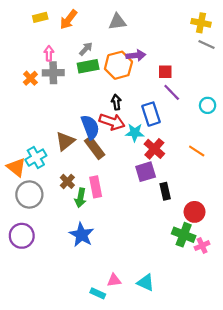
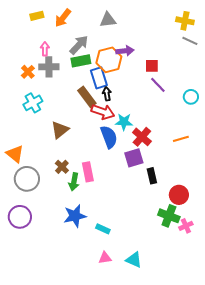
gray arrow: (86, 49) -> (79, 45), size x1.5
blue rectangle: (151, 114) -> (99, 78), moved
blue semicircle: (90, 127) -> (109, 137), moved
brown rectangle: (95, 148) -> (87, 97), moved
orange line: (197, 151) -> (181, 139), turned -49
cyan cross: (36, 158) -> (33, 103), moved
blue star: (81, 235) -> (75, 216), turned 30
cyan rectangle: (98, 293) -> (103, 229), moved

